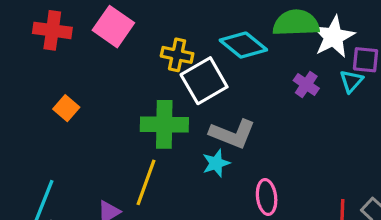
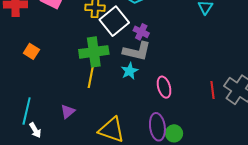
purple cross: (306, 84) -> (141, 32), moved
yellow line: (146, 182) -> (92, 73), moved

